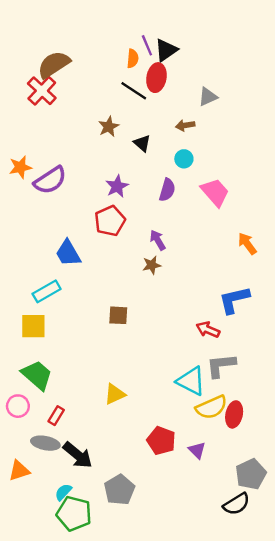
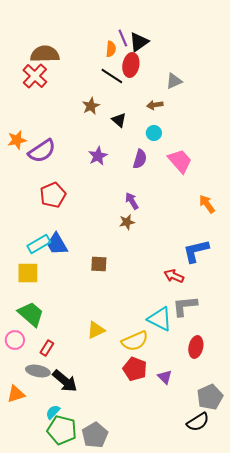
brown semicircle: (54, 64) -> (45, 54), turned 32
red pentagon: (110, 221) -> (53, 195), moved
blue trapezoid: (68, 253) -> (57, 244), moved
yellow semicircle: (211, 407) -> (135, 341), moved
gray pentagon: (119, 490) -> (95, 435), moved

